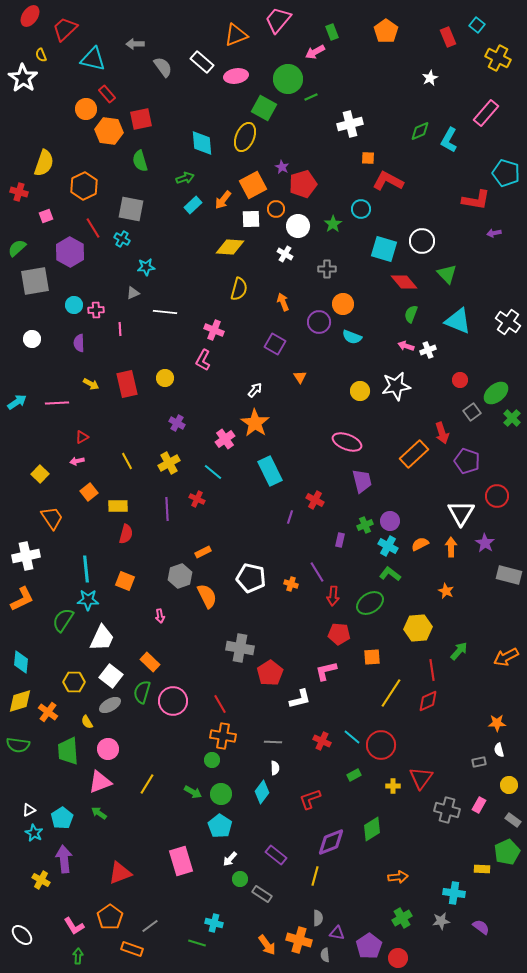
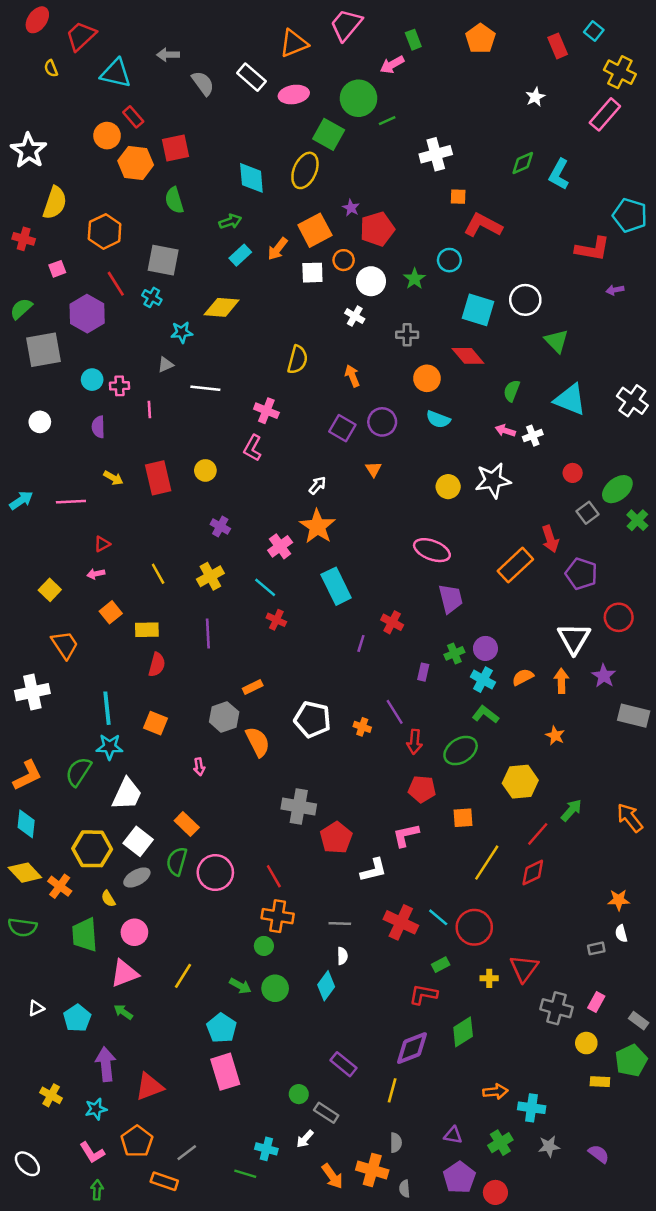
white star: (23, 78) -> (29, 151), moved
pink rectangle: (486, 113) -> (605, 114), moved
yellow diamond: (230, 247) -> (222, 307), moved
red diamond: (404, 282) -> (468, 356), moved
purple circle: (319, 322) -> (382, 422), moved
red cross: (197, 499) -> (276, 620), moved
orange L-shape: (22, 599) -> (27, 775), moved
orange arrow: (506, 657) -> (630, 818), turned 80
red line: (432, 670) -> (538, 834), turned 50
yellow hexagon: (74, 682) -> (92, 849), size x1.4
yellow diamond: (20, 701) -> (25, 873), turned 64
red cross: (322, 741) -> (401, 922), size x1.5
yellow circle: (509, 785) -> (586, 1043), moved
red L-shape: (310, 799) -> (423, 994), moved, turned 30
cyan pentagon: (220, 826) -> (222, 1028), moved
cyan star: (34, 833) -> (96, 1109), moved, turned 30
purple arrow: (64, 859) -> (106, 1064), moved
white arrow: (230, 859) -> (305, 1139), moved
cyan cross: (454, 893) -> (532, 1108), moved
purple triangle: (337, 933) -> (453, 1135), moved

